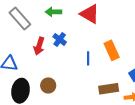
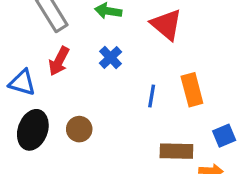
red arrow: (39, 46) -> (59, 61), moved

